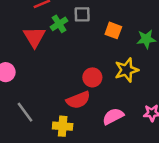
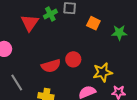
yellow star: (127, 70) -> (103, 72), moved
red semicircle: (78, 100) -> (51, 66), moved

